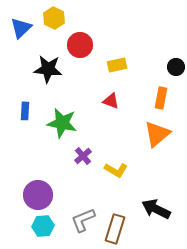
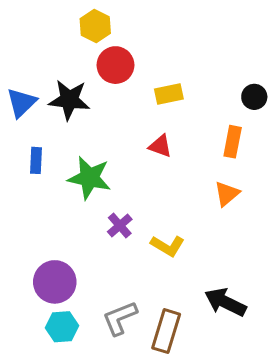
yellow hexagon: (54, 18) -> (95, 26), moved
blue triangle: (21, 28) -> (22, 103), moved
orange triangle: (157, 134) -> (227, 194), size x0.7

